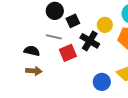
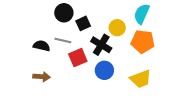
black semicircle: (32, 51) -> (42, 46), moved
blue circle: (102, 82) -> (104, 70), moved

